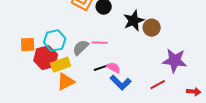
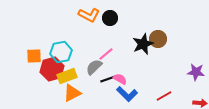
black star: (134, 21) -> (143, 44), moved
pink line: (100, 43) -> (106, 54), turned -42
gray semicircle: (81, 48) -> (94, 67), moved
purple star: (175, 61) -> (196, 72), moved, size x0.7

